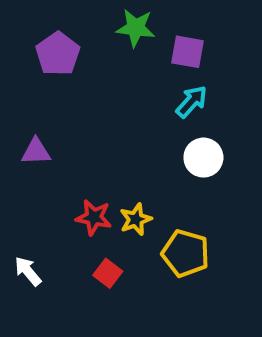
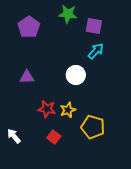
purple triangle: (36, 152) -> (27, 77), moved
white circle: (203, 158) -> (76, 75), moved

